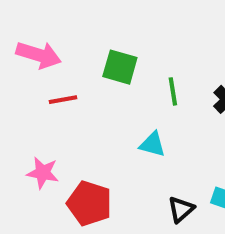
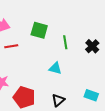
black triangle: (181, 209) -> (58, 100), moved

